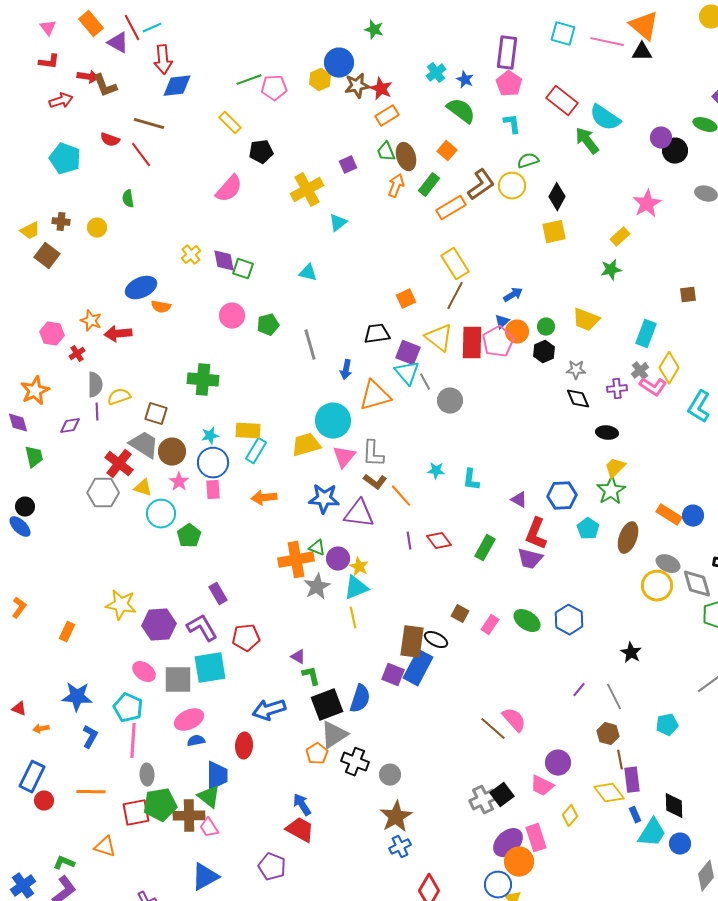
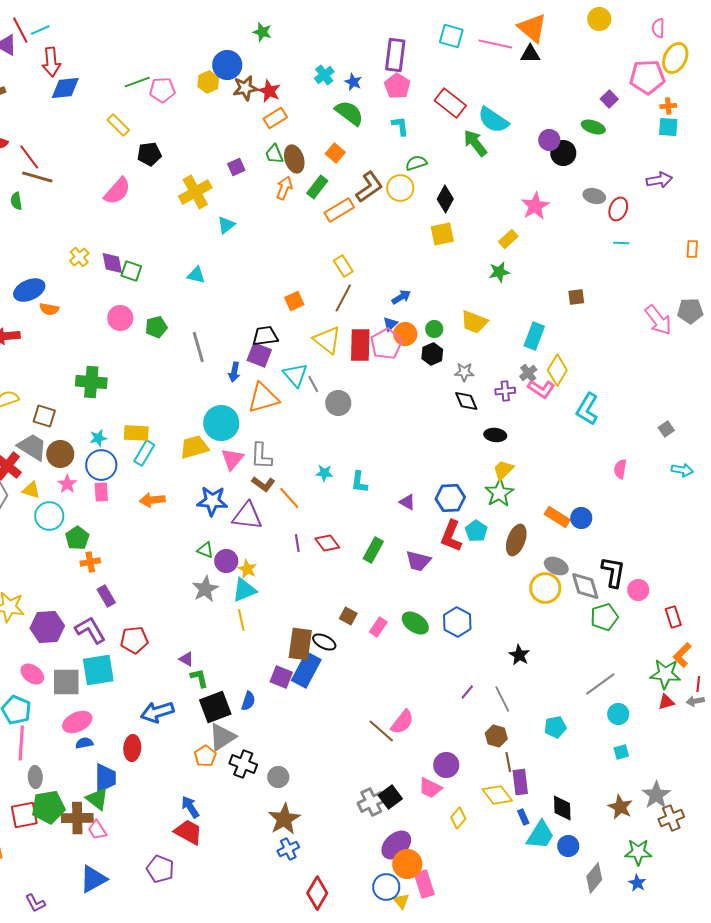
brown line: (149, 124) -> (37, 177), moved
yellow rectangle: (455, 264) -> (343, 266), size x0.7
purple square: (408, 353) -> (259, 355), moved
red L-shape: (536, 534) -> (451, 536), moved
orange cross: (296, 560) -> (90, 562), moved, size x0.6
blue semicircle: (360, 699) -> (248, 701), size x0.7
pink semicircle: (514, 720) -> (402, 722), turned 80
pink rectangle: (536, 838) -> (424, 884), moved

